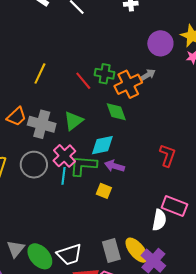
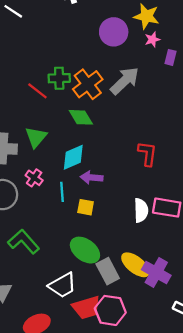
gray arrow: (148, 75) -> (125, 81), moved, size x1.8
pink cross: (64, 156) -> (34, 178), size x0.7
green L-shape: (83, 166) -> (24, 242), moved, turned 56
cyan line: (64, 176) -> (62, 192), moved
white semicircle: (159, 220) -> (141, 210), moved
green ellipse: (40, 256) -> (85, 250), moved

